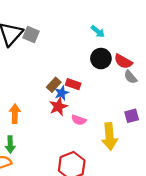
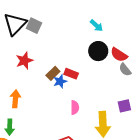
red star: (58, 107) -> (24, 61), moved
pink semicircle: (79, 120) -> (75, 107), turned -112

